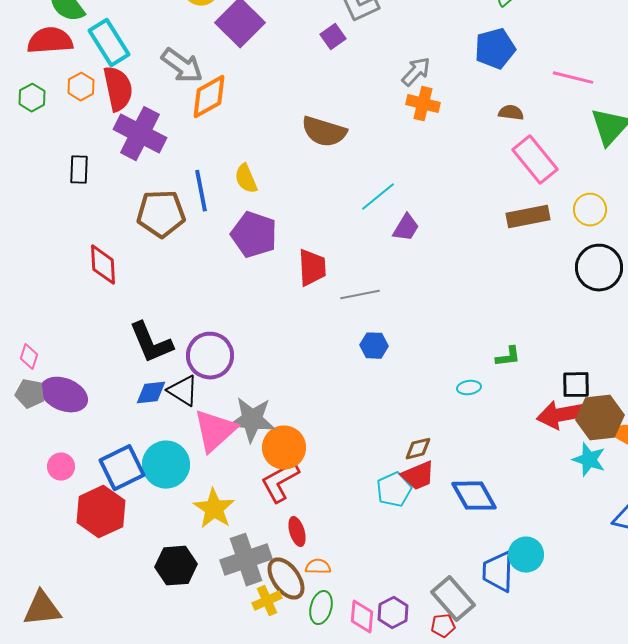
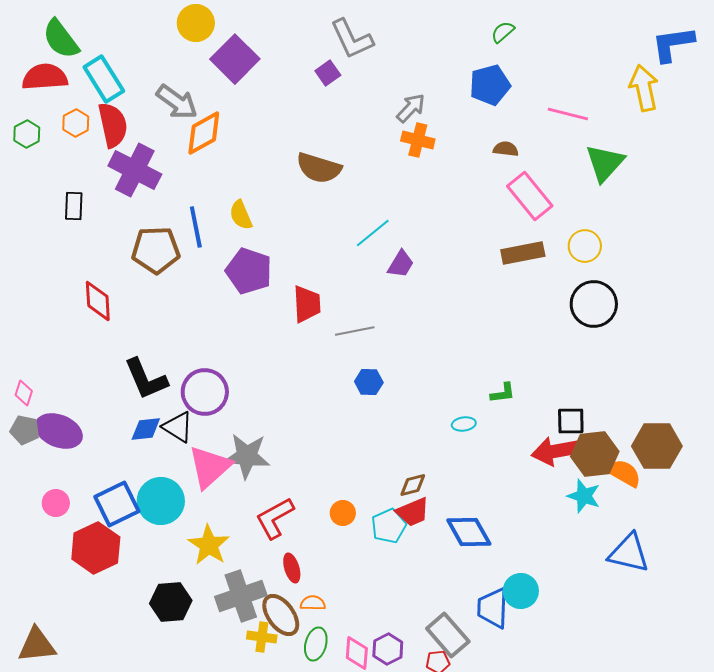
orange circle: (284, 448) -> (343, 513), moved, size x0.6
yellow cross: (267, 601) -> (262, 637), turned 32

